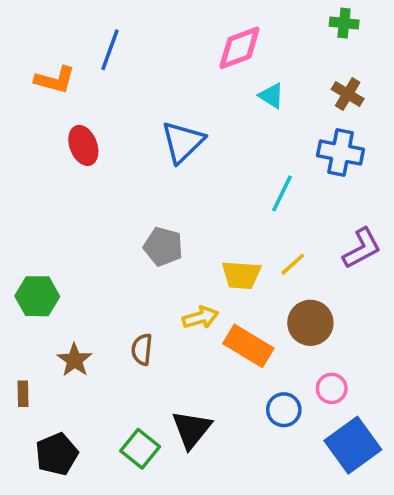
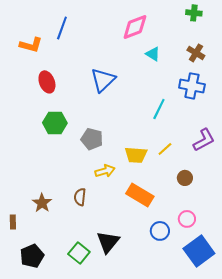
green hexagon: (37, 296) -> (55, 123), moved
yellow arrow: (200, 317) -> (105, 171), moved
brown circle: (310, 323) -> (185, 178), moved, size x0.6

